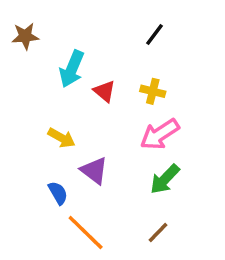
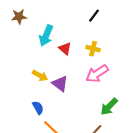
purple triangle: (94, 171) -> (60, 84), moved
green arrow: (165, 179) -> (109, 107), moved

